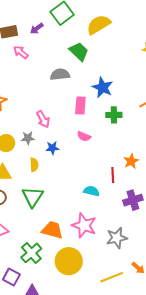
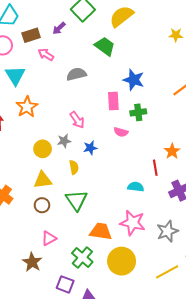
gray semicircle: (60, 74) -> (76, 74), moved
green cross: (114, 115) -> (138, 112), moved

